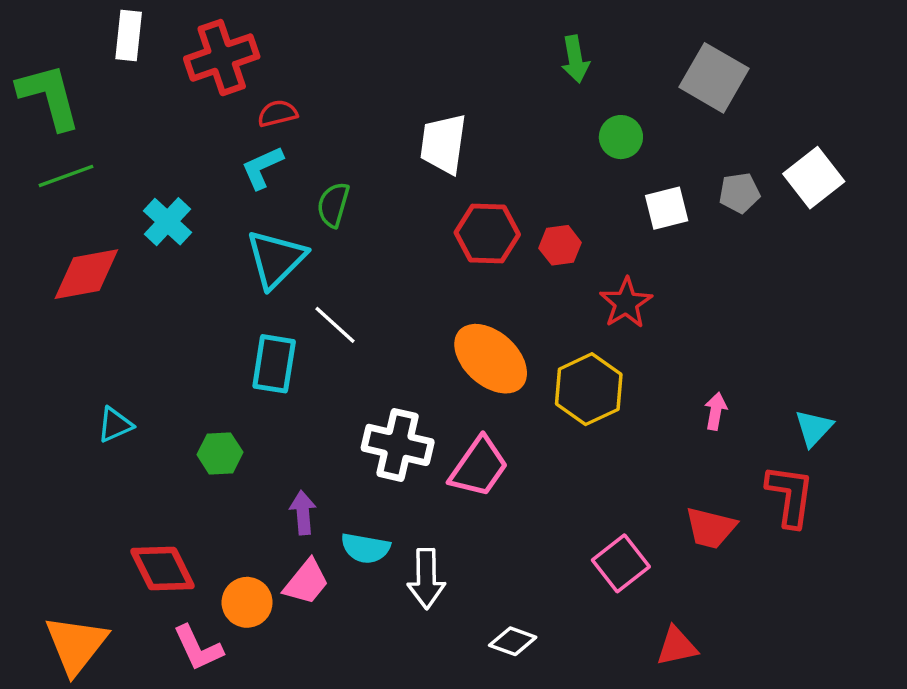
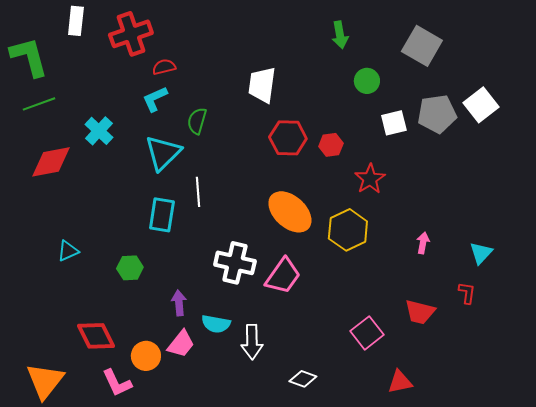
gray pentagon: (739, 193) -> (437, 114), size x1.6
white line: (335, 325) -> (198, 192), turned 44
red L-shape: (790, 496) -> (467, 293), size x0.6

